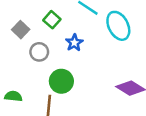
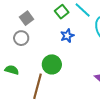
green square: (52, 20) -> (62, 12), moved
gray circle: (39, 52) -> (21, 38), moved

